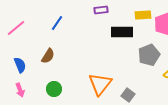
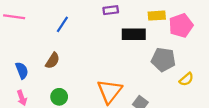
pink line: (16, 28) -> (14, 17), moved, turned 48
gray pentagon: (149, 55) -> (163, 59), turned 30

